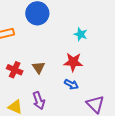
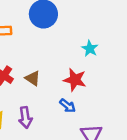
brown triangle: (39, 67) -> (33, 78), turned -32

